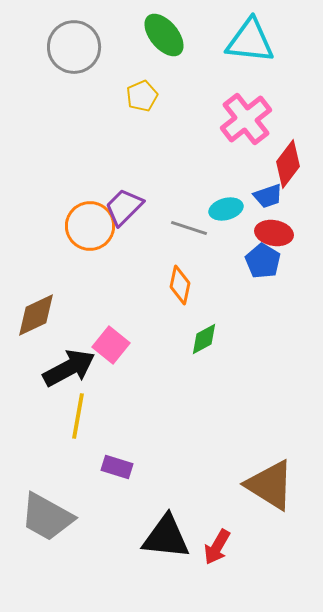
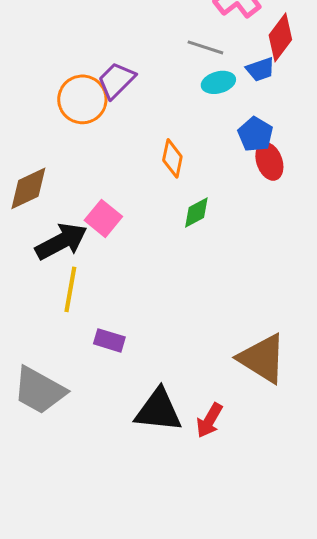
gray line: (189, 228) -> (205, 47), moved
red ellipse: (274, 233) -> (269, 161), moved, turned 60

